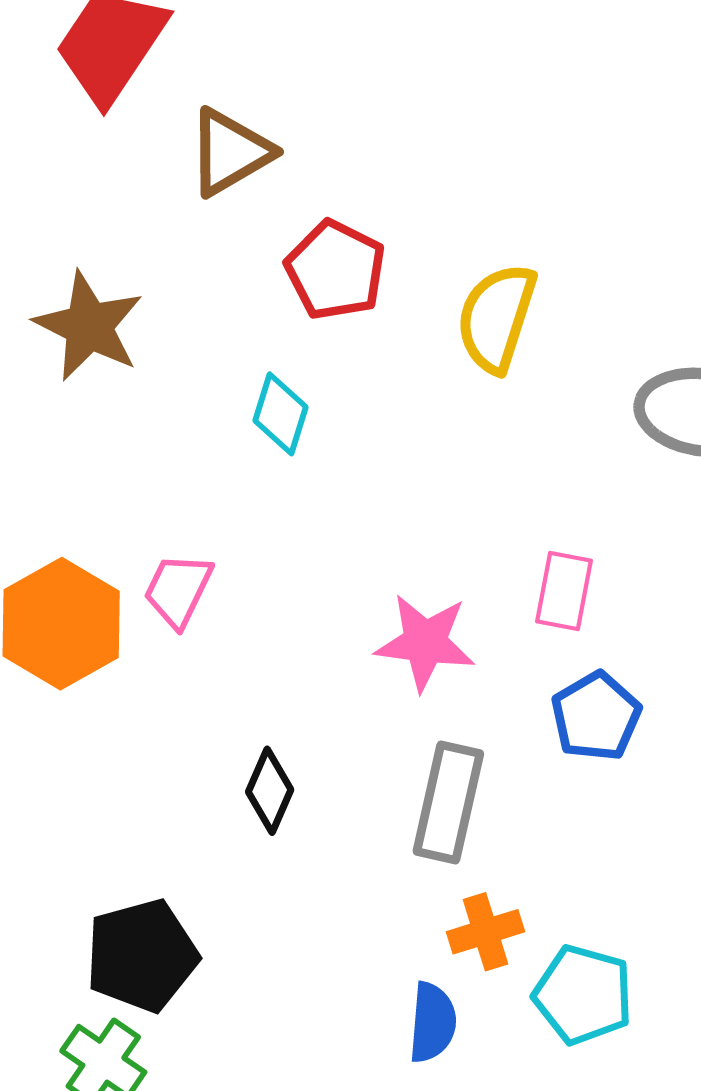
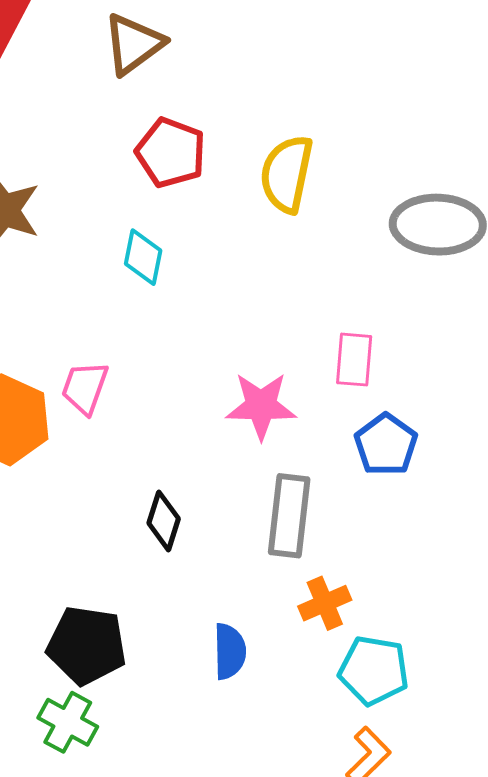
brown triangle: (230, 152) -> (133, 44), moved
black pentagon: (142, 955) -> (87, 645), turned 30
cyan pentagon: (583, 995) -> (374, 670), moved
blue semicircle: (432, 1022) -> (230, 651), moved

